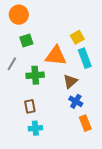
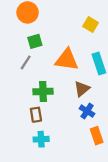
yellow square: (77, 37) -> (91, 25), moved, turned -32
gray line: (12, 64) -> (26, 62), moved
green cross: (35, 75) -> (43, 92), moved

